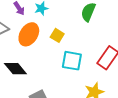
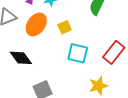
yellow square: (57, 35) -> (65, 27), turned 32

